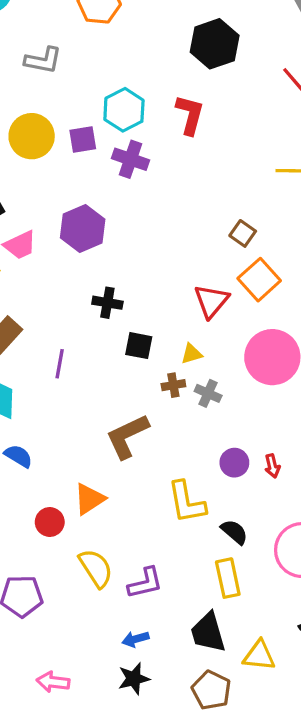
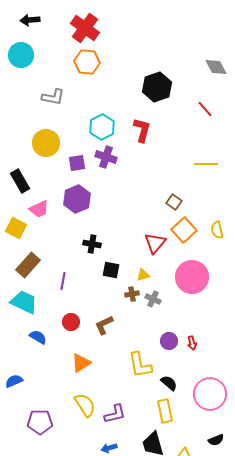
purple square: (83, 139) -> (77, 163), moved
brown L-shape: (127, 436) -> (104, 325), size x0.7
red circle: (50, 522) -> (71, 322), moved

